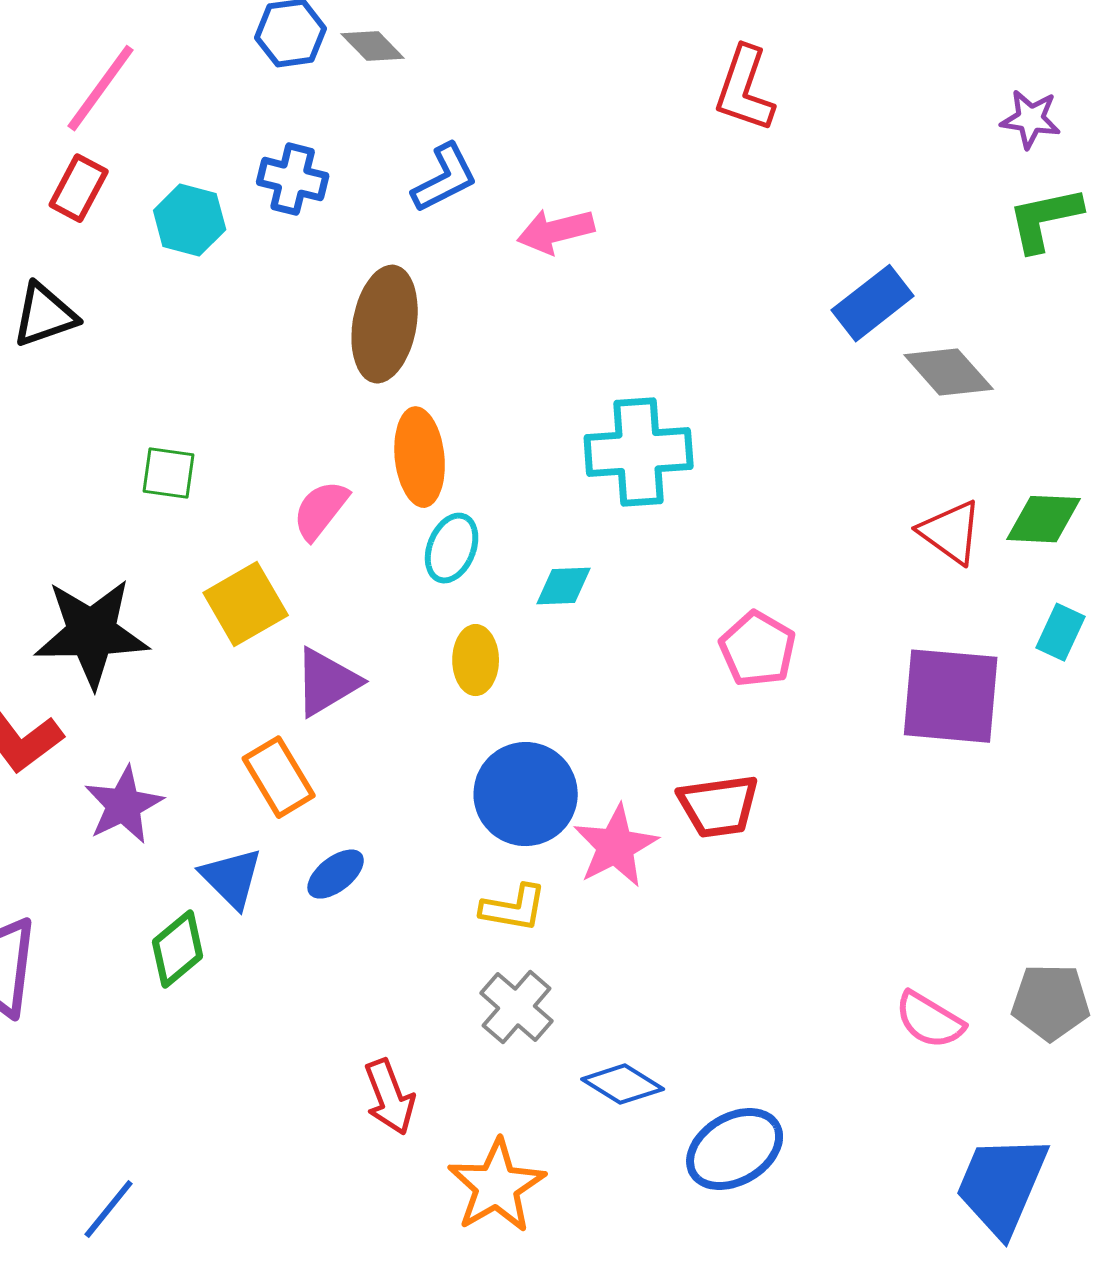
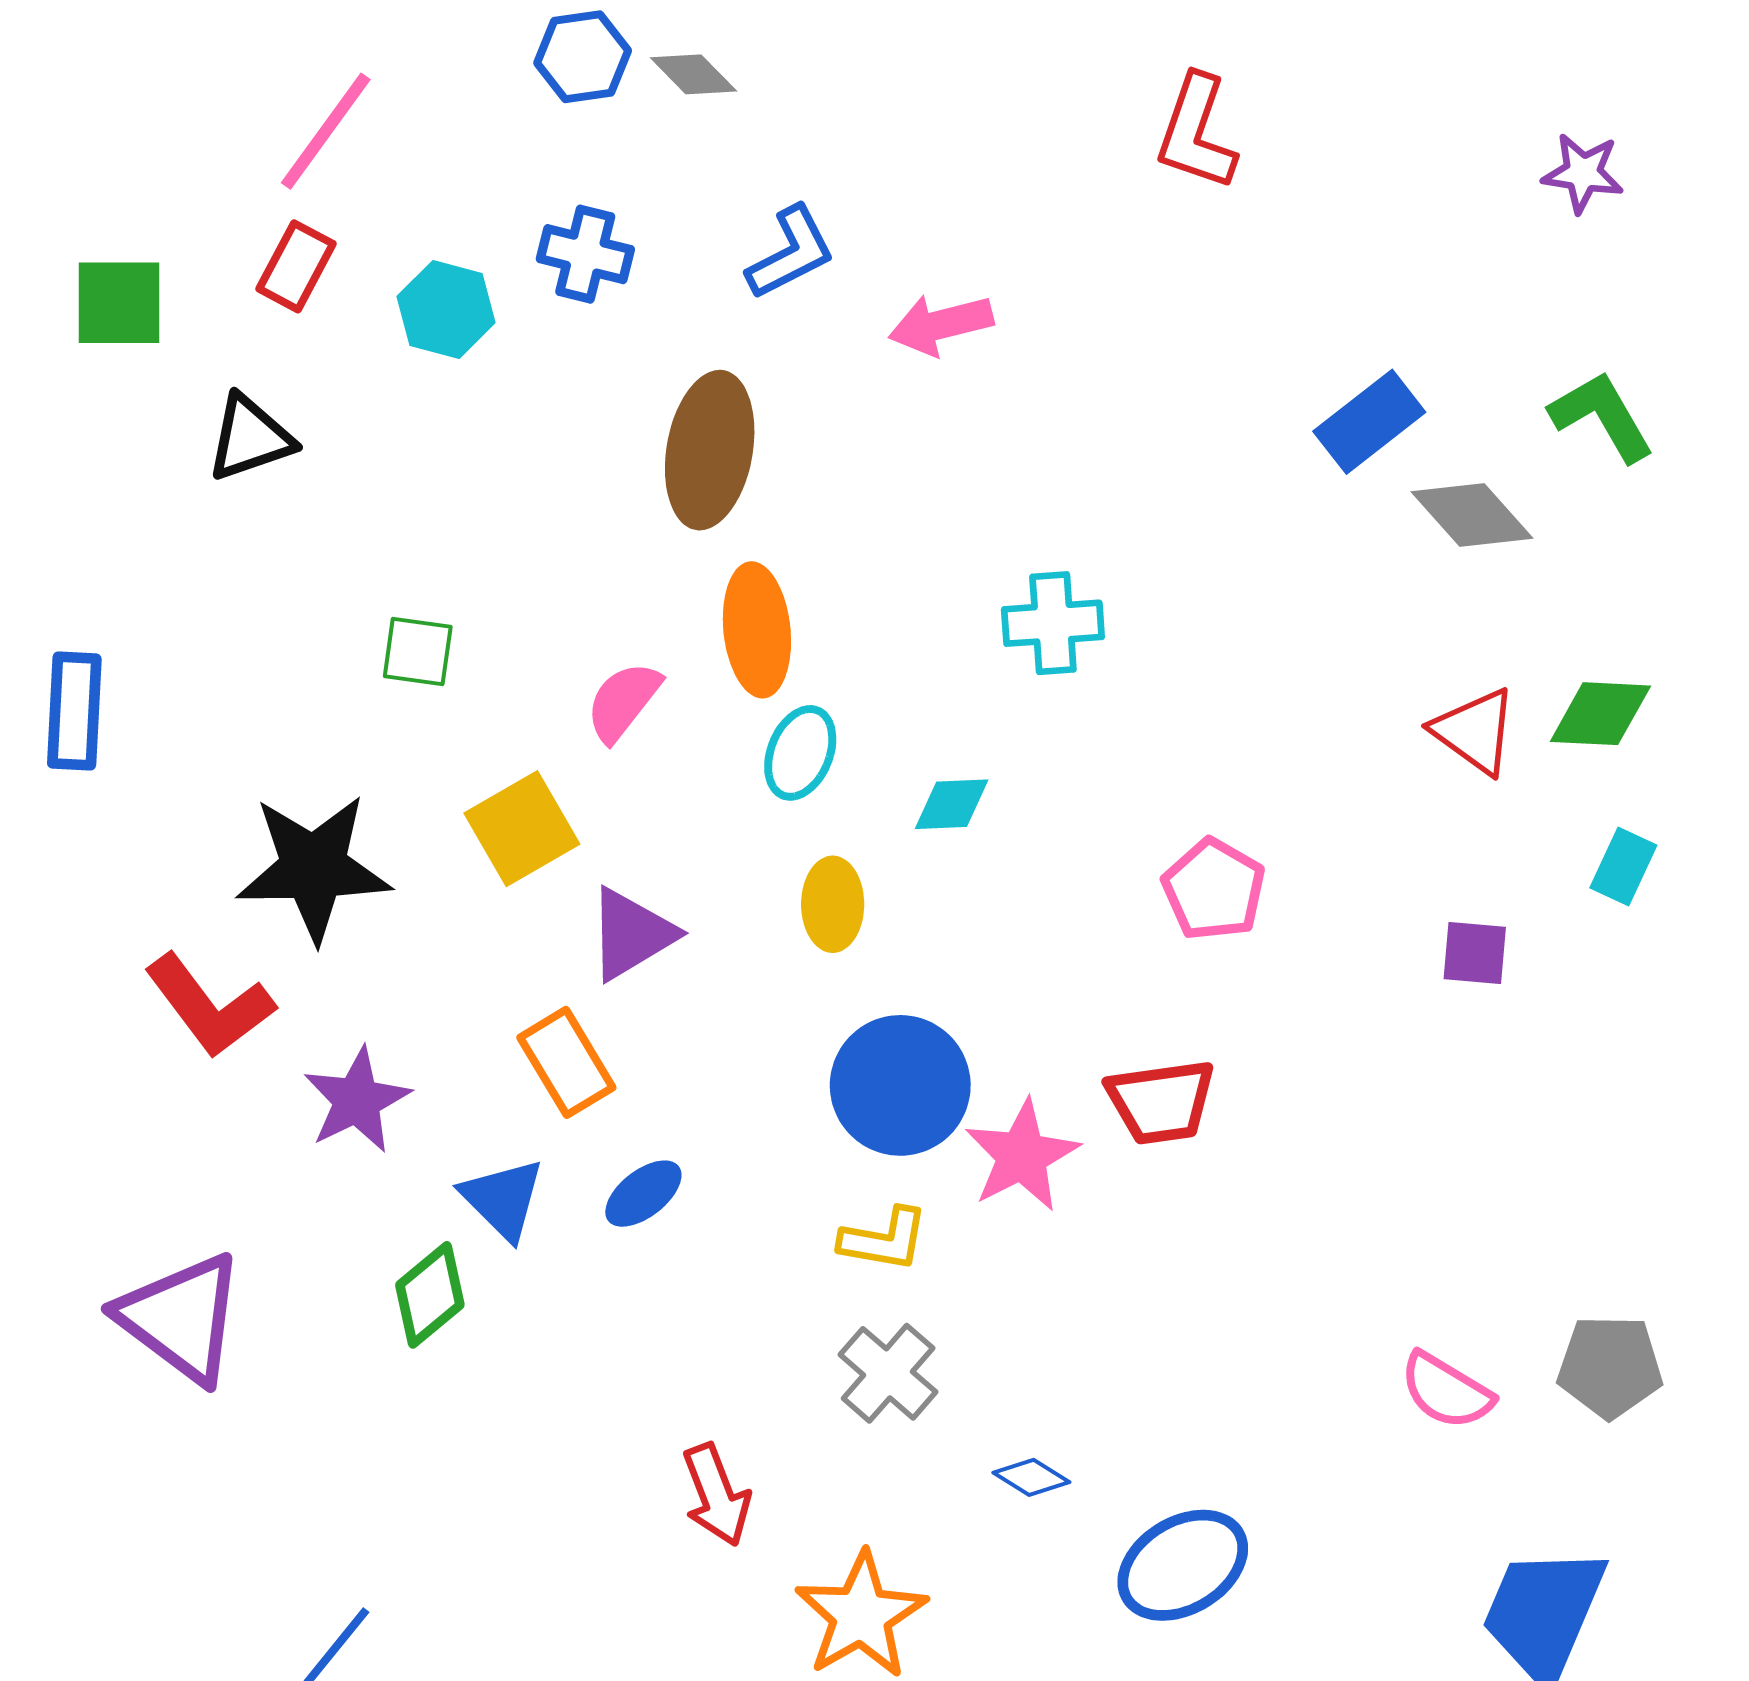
green L-shape: (1045, 219) -> (1602, 416), moved, turned 72
cyan cross: (639, 452) -> (1053, 623), size x0.7
purple square: (951, 696) -> (1475, 953), size x0.5
blue diamond: (623, 1084) -> (1031, 1477), size x0.7

